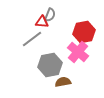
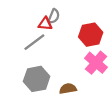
pink cross: (78, 52) -> (96, 63), moved
gray hexagon: (50, 65) -> (37, 79), moved

